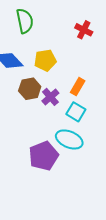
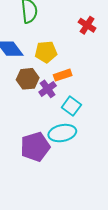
orange rectangle: (78, 87) -> (63, 75), moved, turned 36
cyan ellipse: (69, 139) -> (62, 133), turned -40

